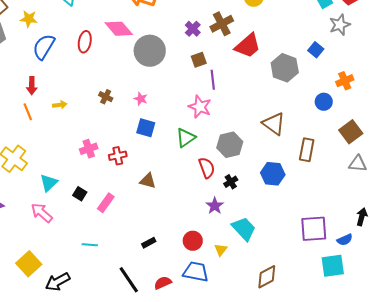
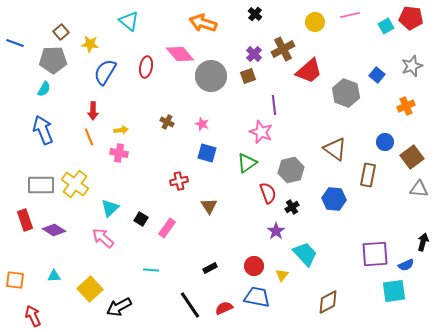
gray star: (340, 25) -> (412, 66), moved
brown square: (199, 60) -> (248, 76), moved
blue circle: (324, 102) -> (385, 142), moved
pink cross: (89, 149) -> (119, 153), moved, turned 30
brown triangle: (148, 181) -> (209, 206), turned 42

